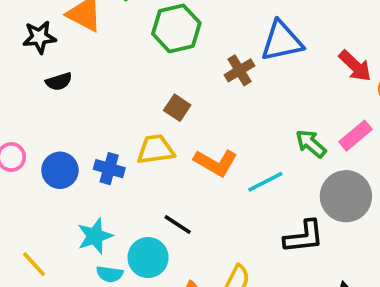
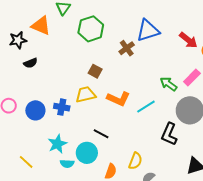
black L-shape: (304, 237) -> (169, 134), turned 125

